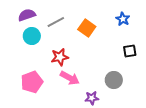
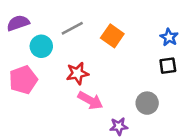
purple semicircle: (27, 15) -> (18, 23), moved
blue star: (123, 19) -> (169, 37), moved
pink pentagon: (32, 82) -> (23, 80), moved

